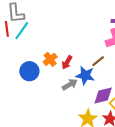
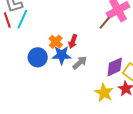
brown line: (98, 61) -> (105, 23), moved
blue star: (85, 75) -> (62, 55), moved

